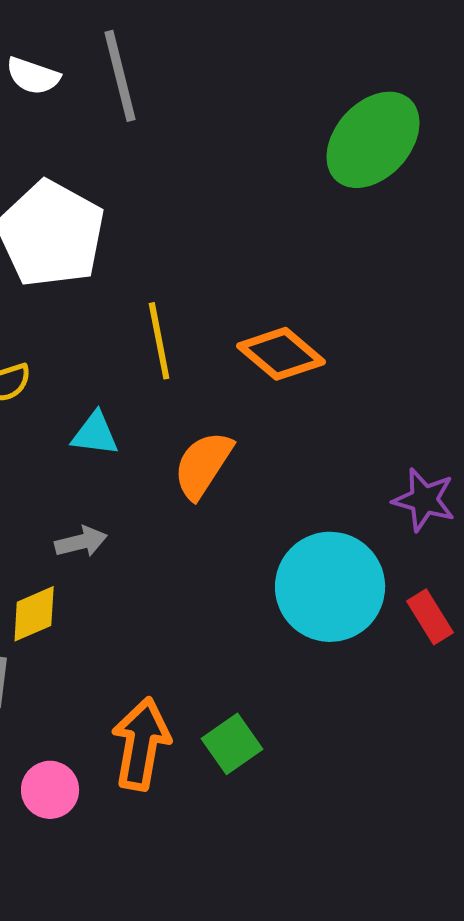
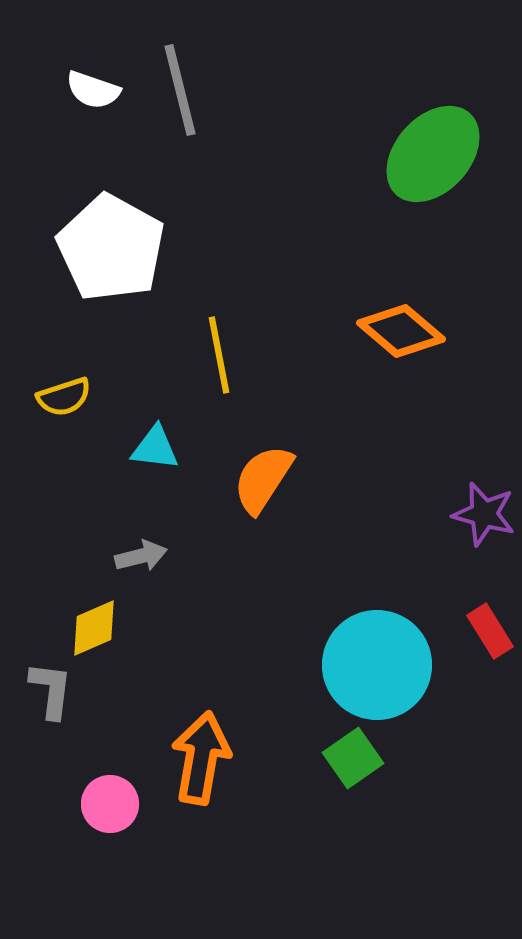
orange diamond: (281, 354) -> (401, 331), moved
cyan circle: (330, 587) -> (377, 665), moved
green square: (232, 744) -> (353, 758), moved

